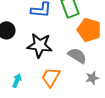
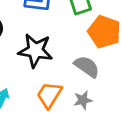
gray star: (92, 78) -> (83, 100), moved

